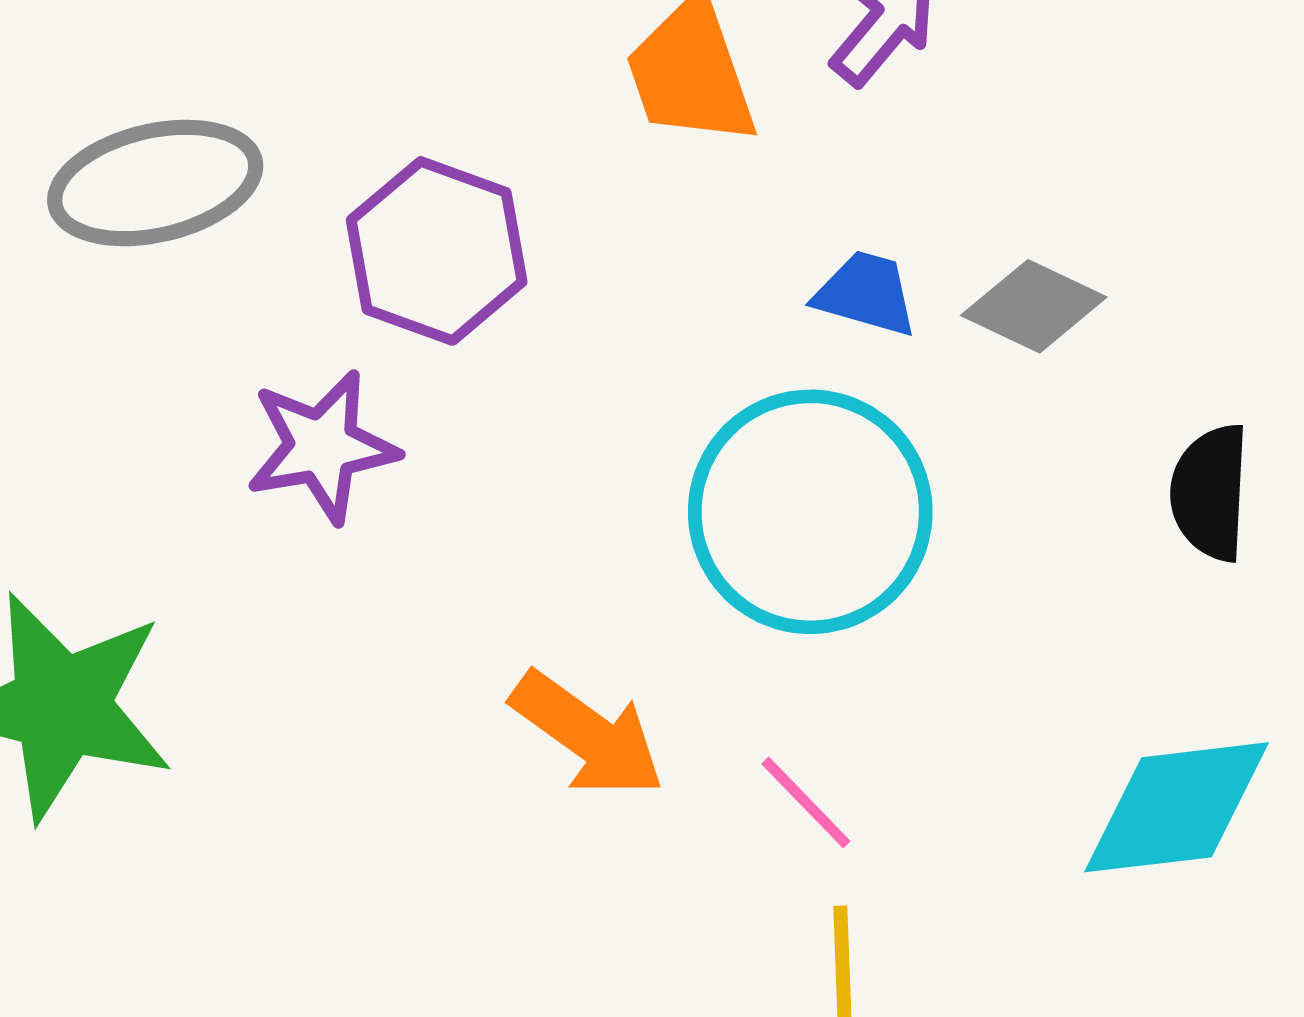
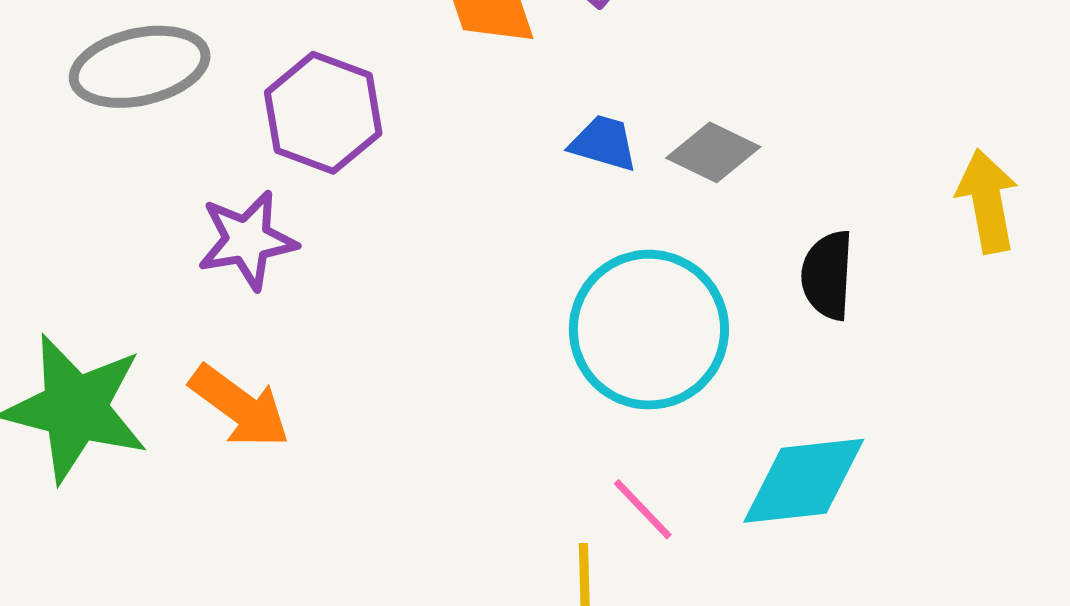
cyan circle: (810, 512) -> (649, 330), moved
orange arrow: (588, 734) -> (240, 406), moved
pink line: (806, 802) -> (643, 509), moved

